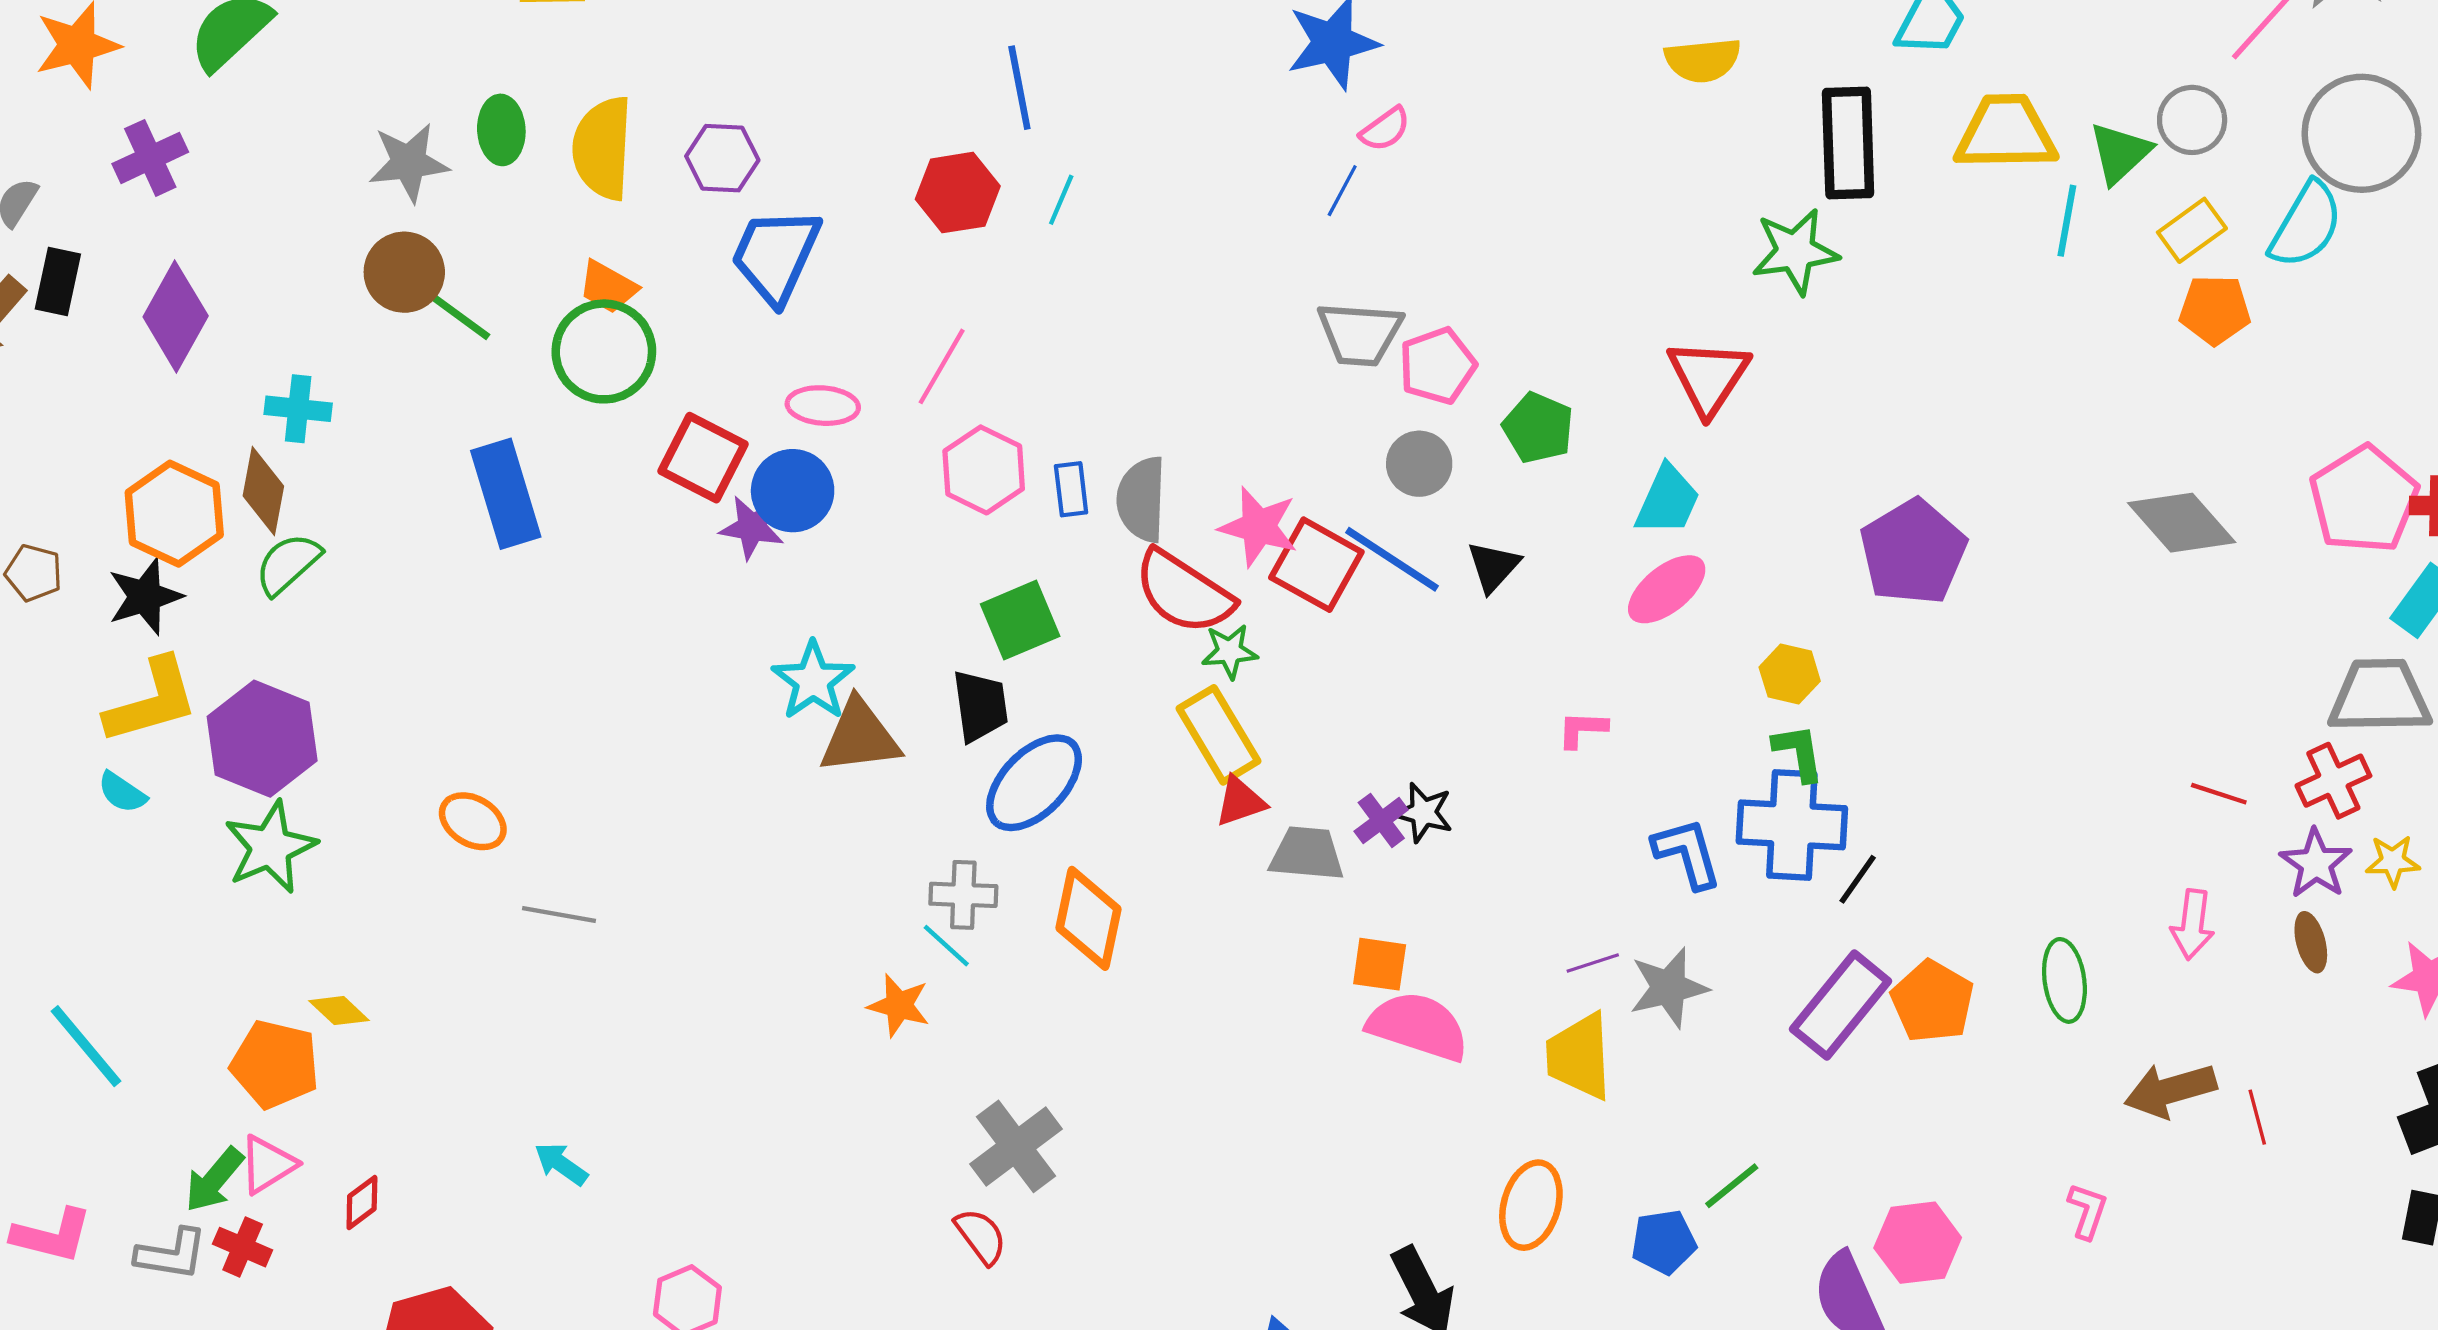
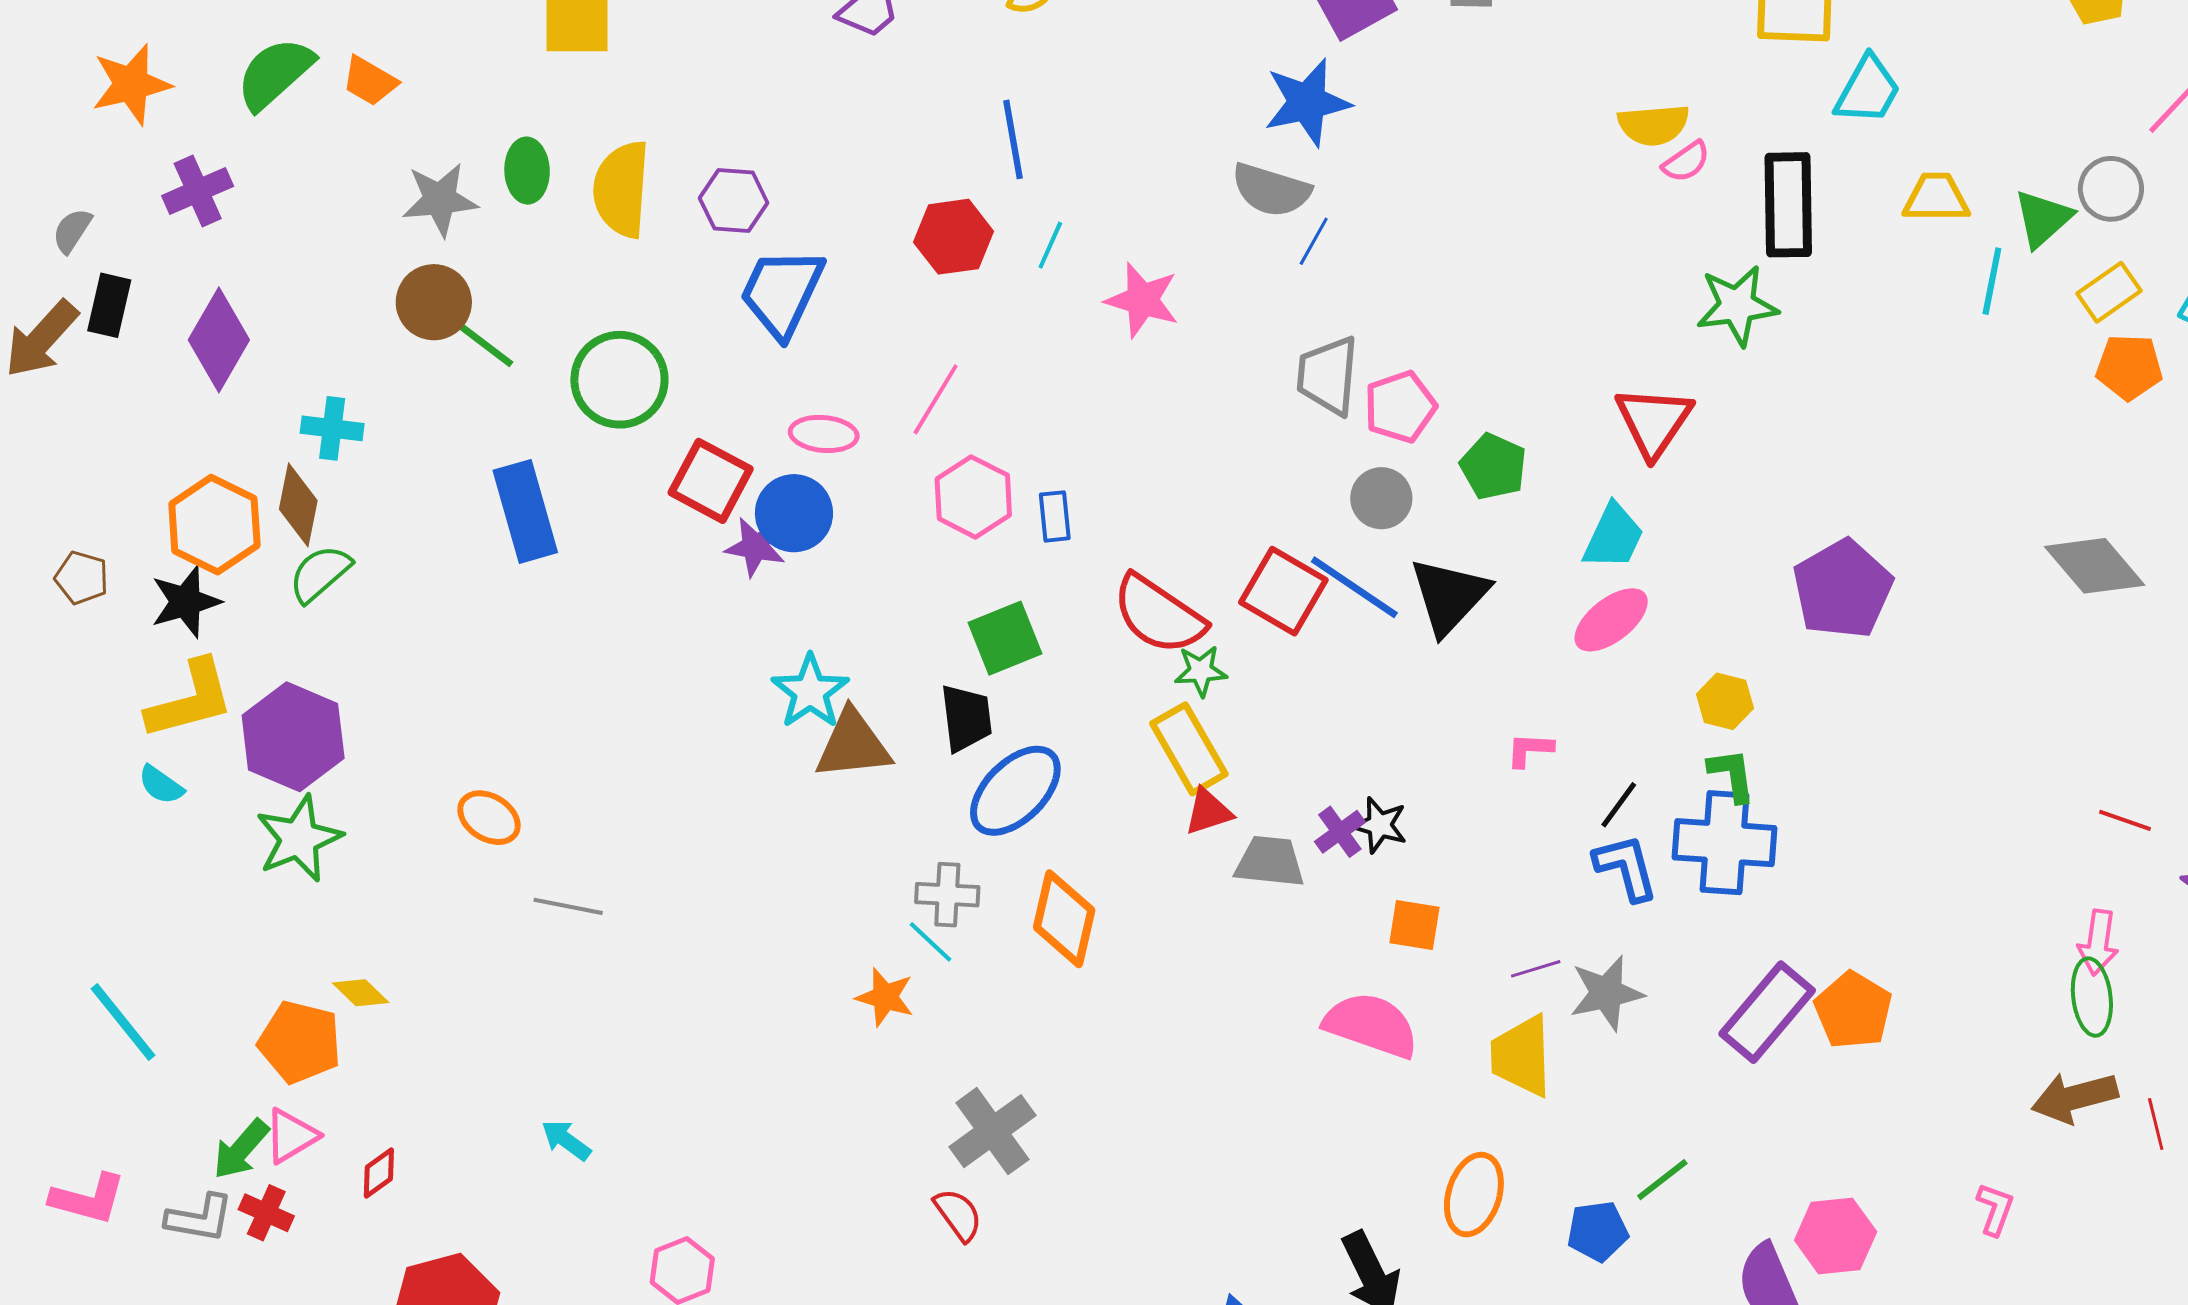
pink semicircle: (1385, 129) -> (1686, 162), moved
yellow trapezoid: (2006, 133) -> (1936, 198), size x0.7
orange trapezoid: (608, 287) -> (370, 81), moved
gray trapezoid: (1360, 334) -> (1328, 376), turned 90
gray semicircle: (1142, 499) -> (1271, 190), moved, turned -76
pink star: (1259, 527) -> (1142, 300), moved
black triangle: (1493, 567) -> (1449, 596), size x1.6
black line: (1858, 879) -> (1619, 805), moved
orange square: (1380, 964) -> (1414, 925), moved
green ellipse: (2064, 980) -> (2092, 997), moved

